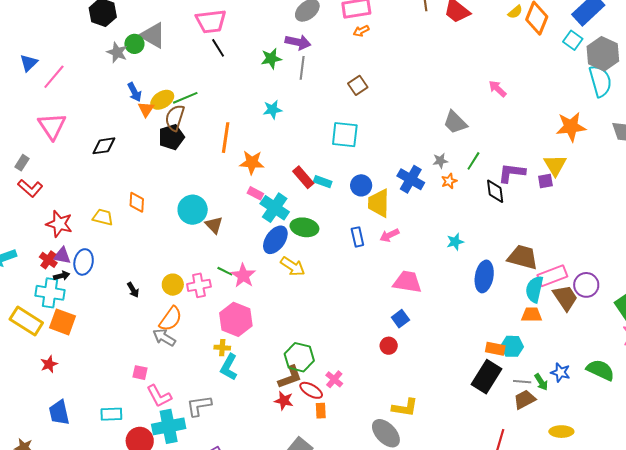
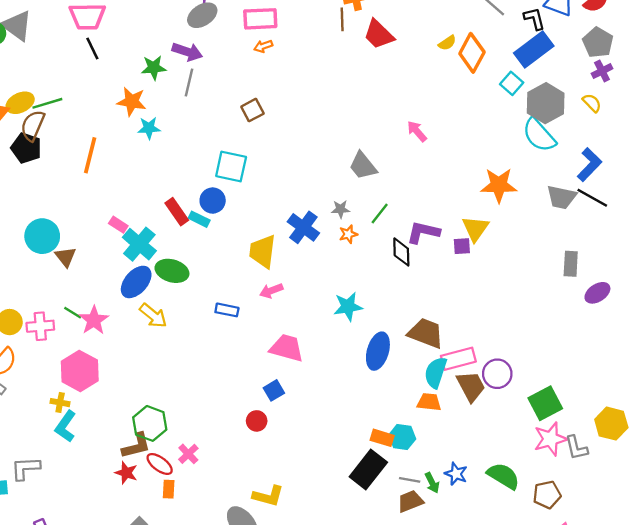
cyan semicircle: (600, 81) -> (539, 135), turned 148
black pentagon: (171, 137) -> (26, 148), turned 30
orange star: (252, 162) -> (132, 102), moved
blue circle: (361, 185) -> (213, 201), moved
blue rectangle: (357, 237) -> (227, 310), moved, turned -72
cyan star: (455, 242) -> (348, 307), size x1.4

